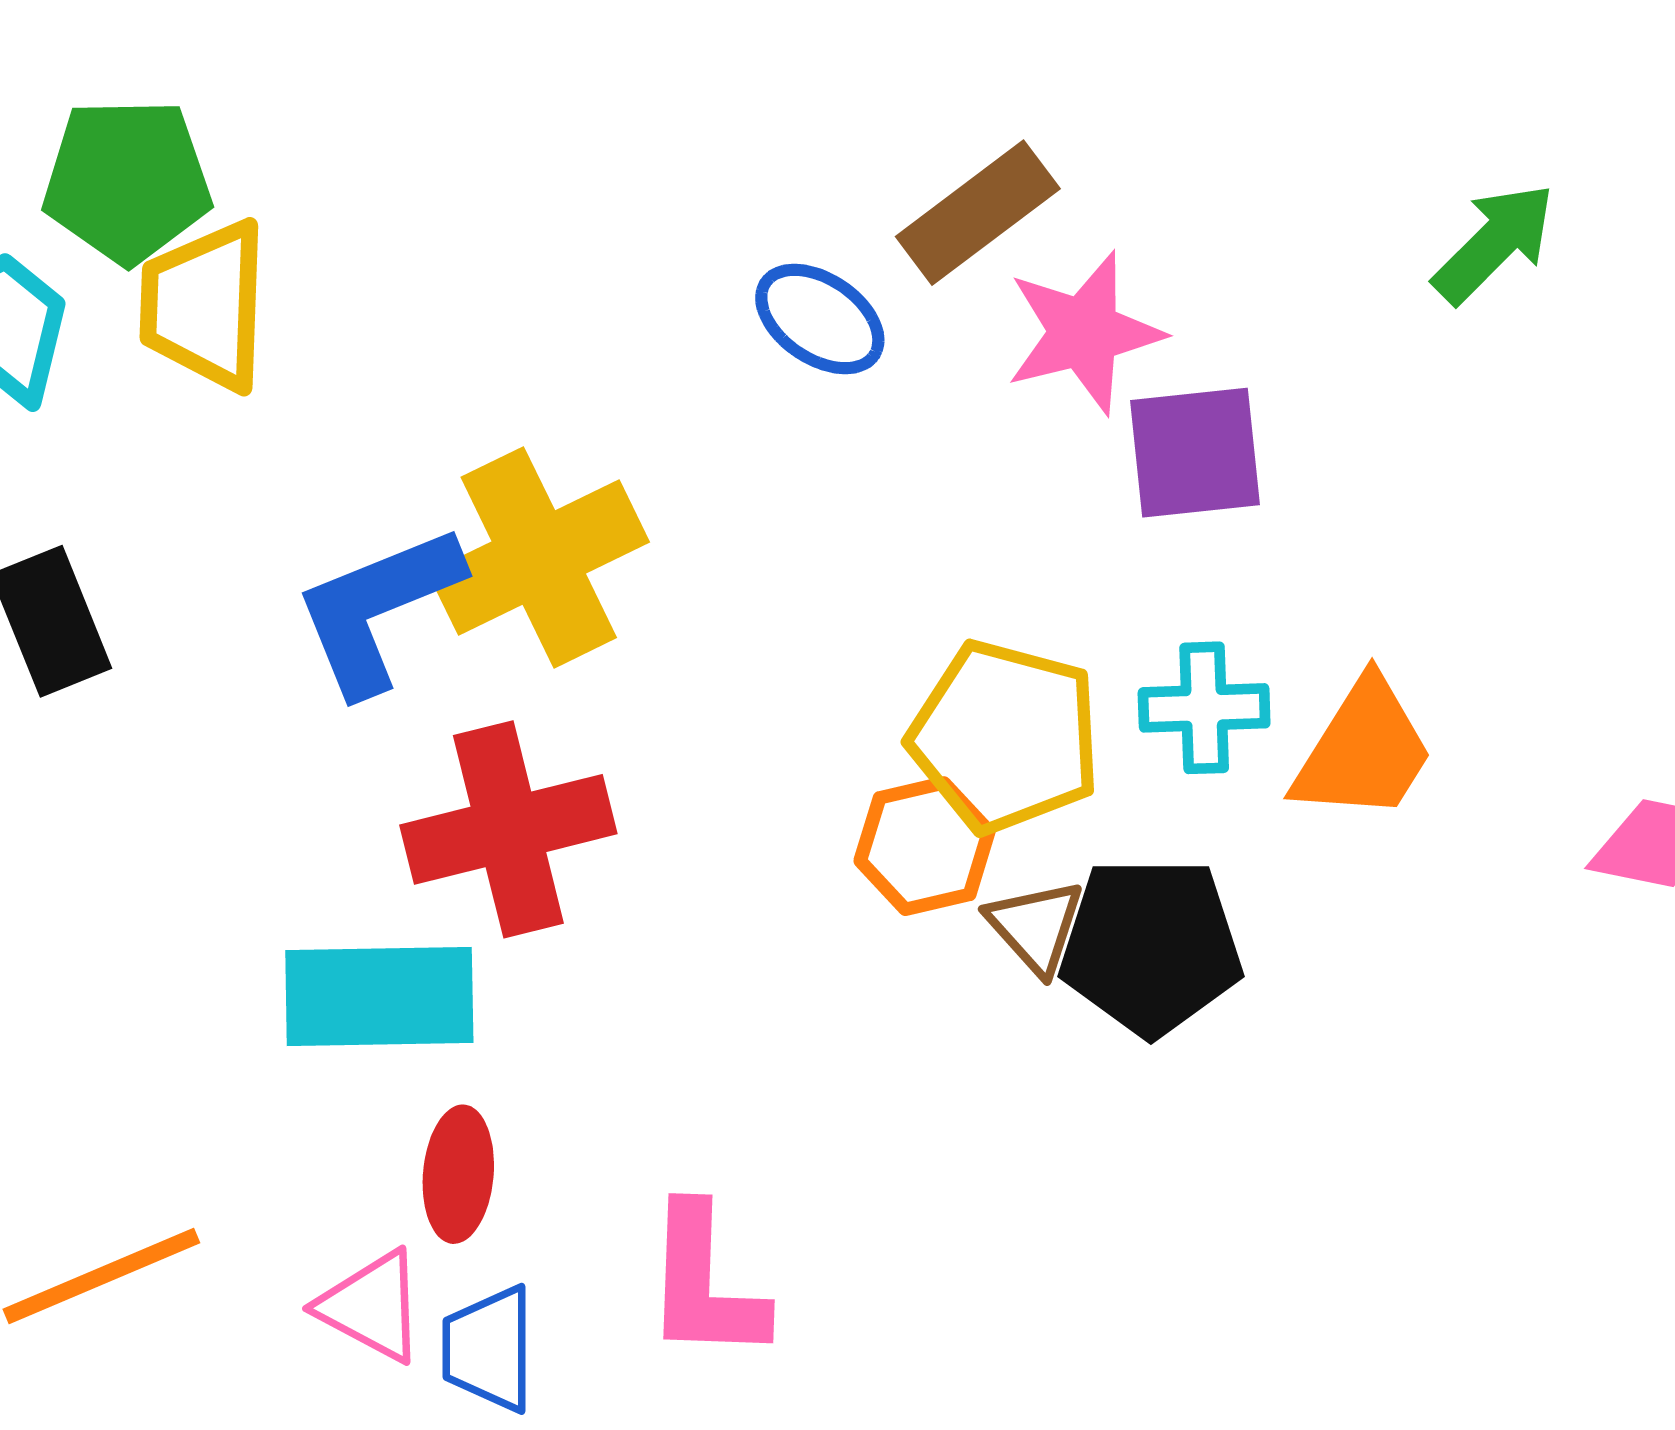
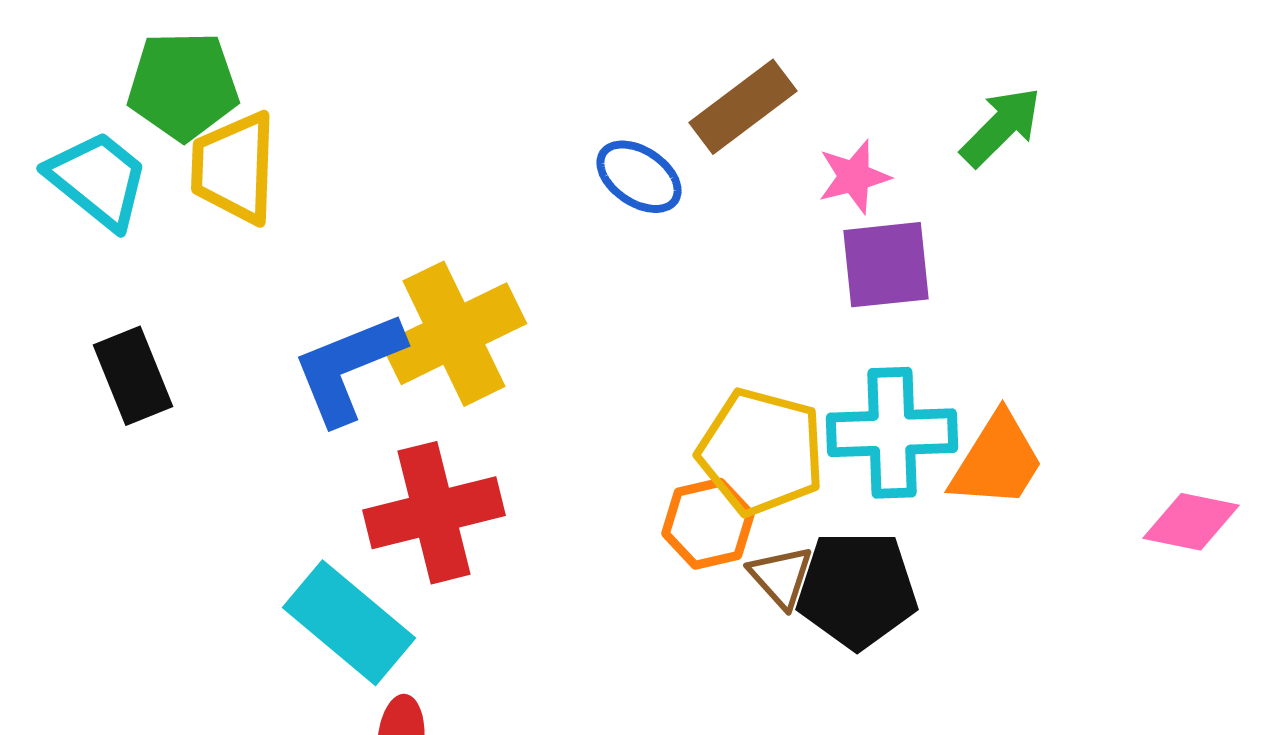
green arrow: (1494, 243) -> (1001, 127), moved
pink star: (1084, 333) -> (854, 177), moved, size x0.7
cyan cross: (1204, 708) -> (892, 433), size x1.5
cyan rectangle: (379, 996) -> (349, 623), turned 41

